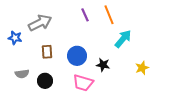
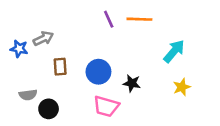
orange line: (109, 15) -> (139, 19), turned -66
gray arrow: (40, 23) -> (43, 38), moved, size x0.7
cyan arrow: (123, 39) -> (174, 51), moved
black circle: (45, 81) -> (49, 109), moved

